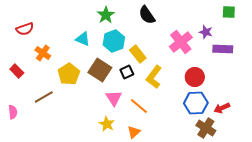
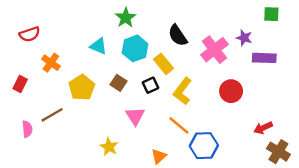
black semicircle: (147, 15) -> (178, 35), moved
brown square: (100, 70) -> (118, 83), size x0.6
red rectangle: (17, 71) -> (20, 84), turned 72
blue hexagon: (196, 103) -> (204, 146), moved
orange line: (139, 106) -> (179, 125), moved
pink semicircle: (13, 112) -> (27, 129), moved
yellow star: (107, 124) -> (109, 147), moved
brown cross: (206, 128) -> (278, 152), moved

